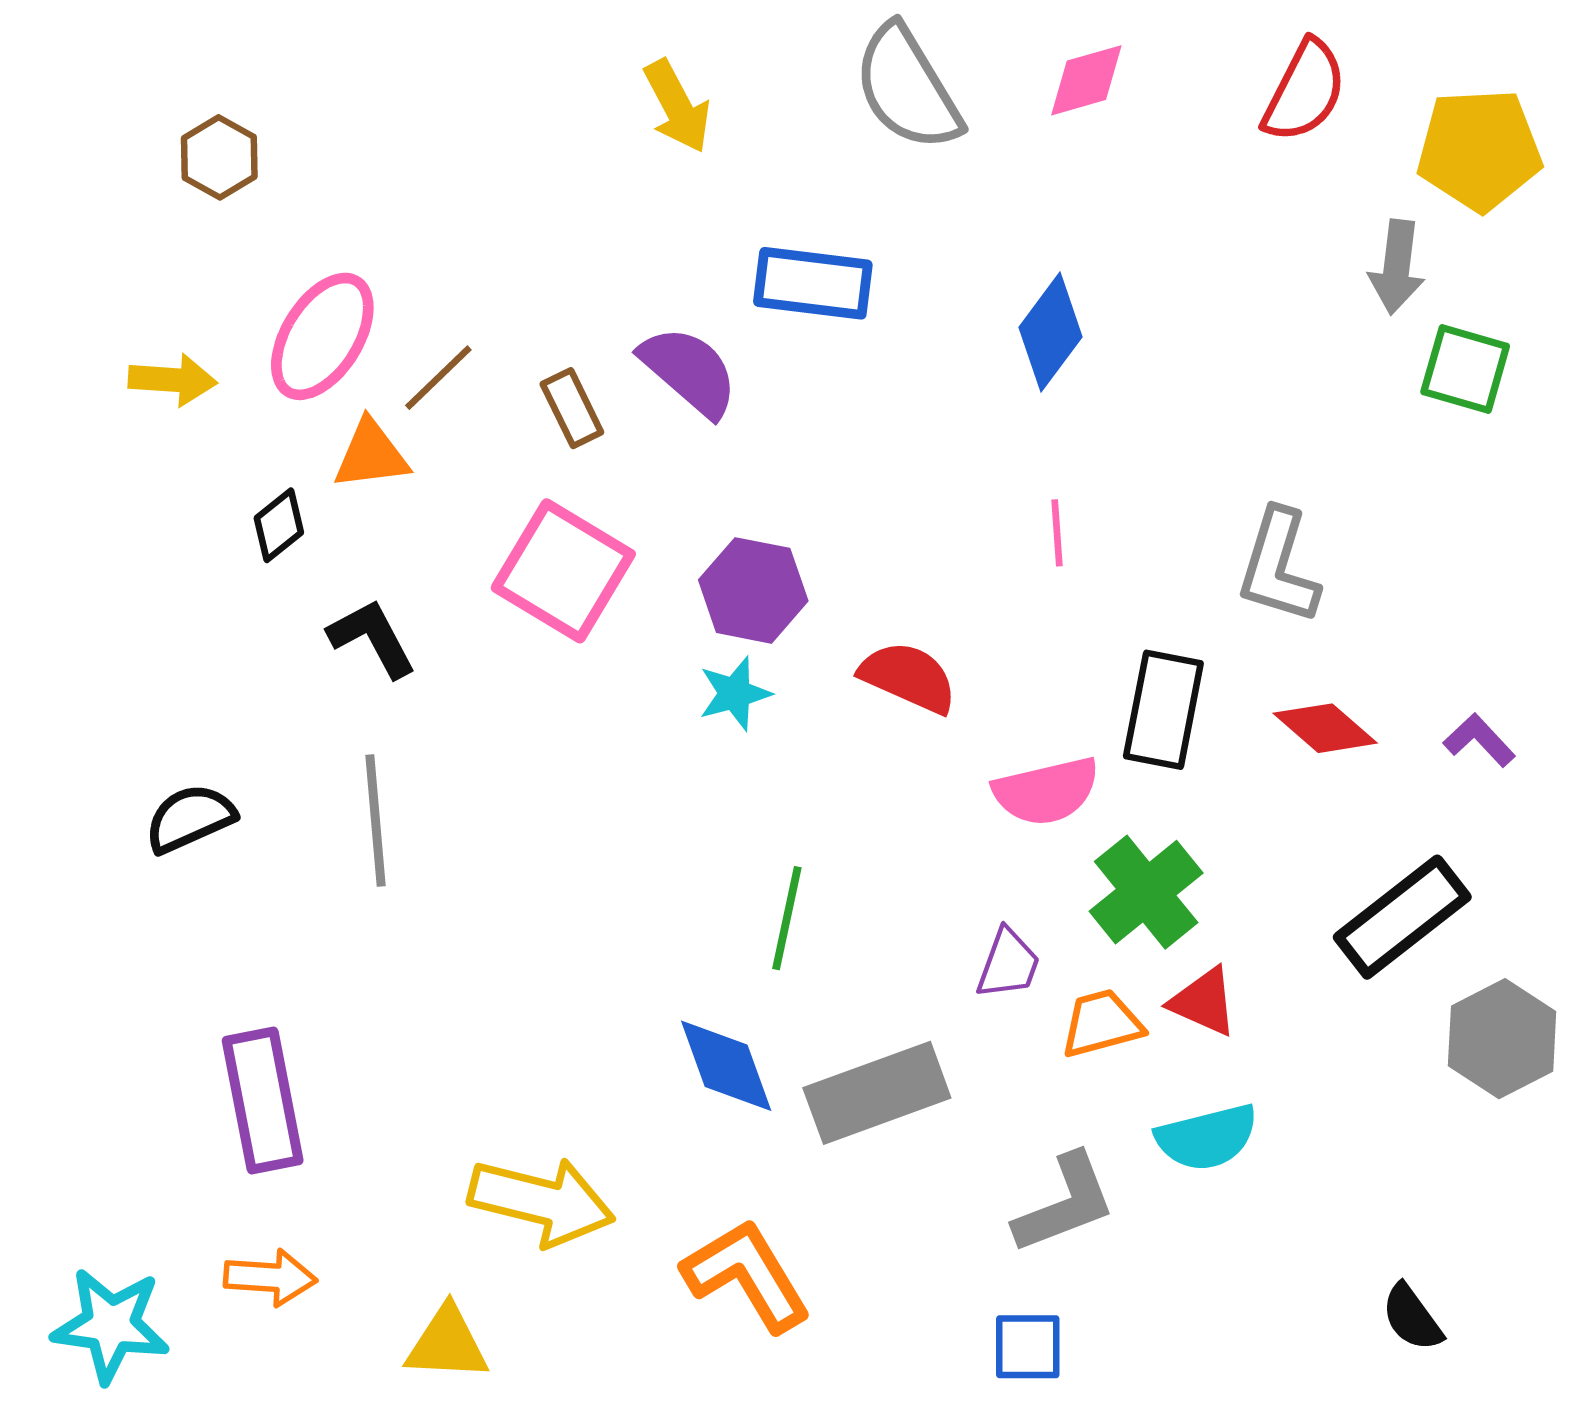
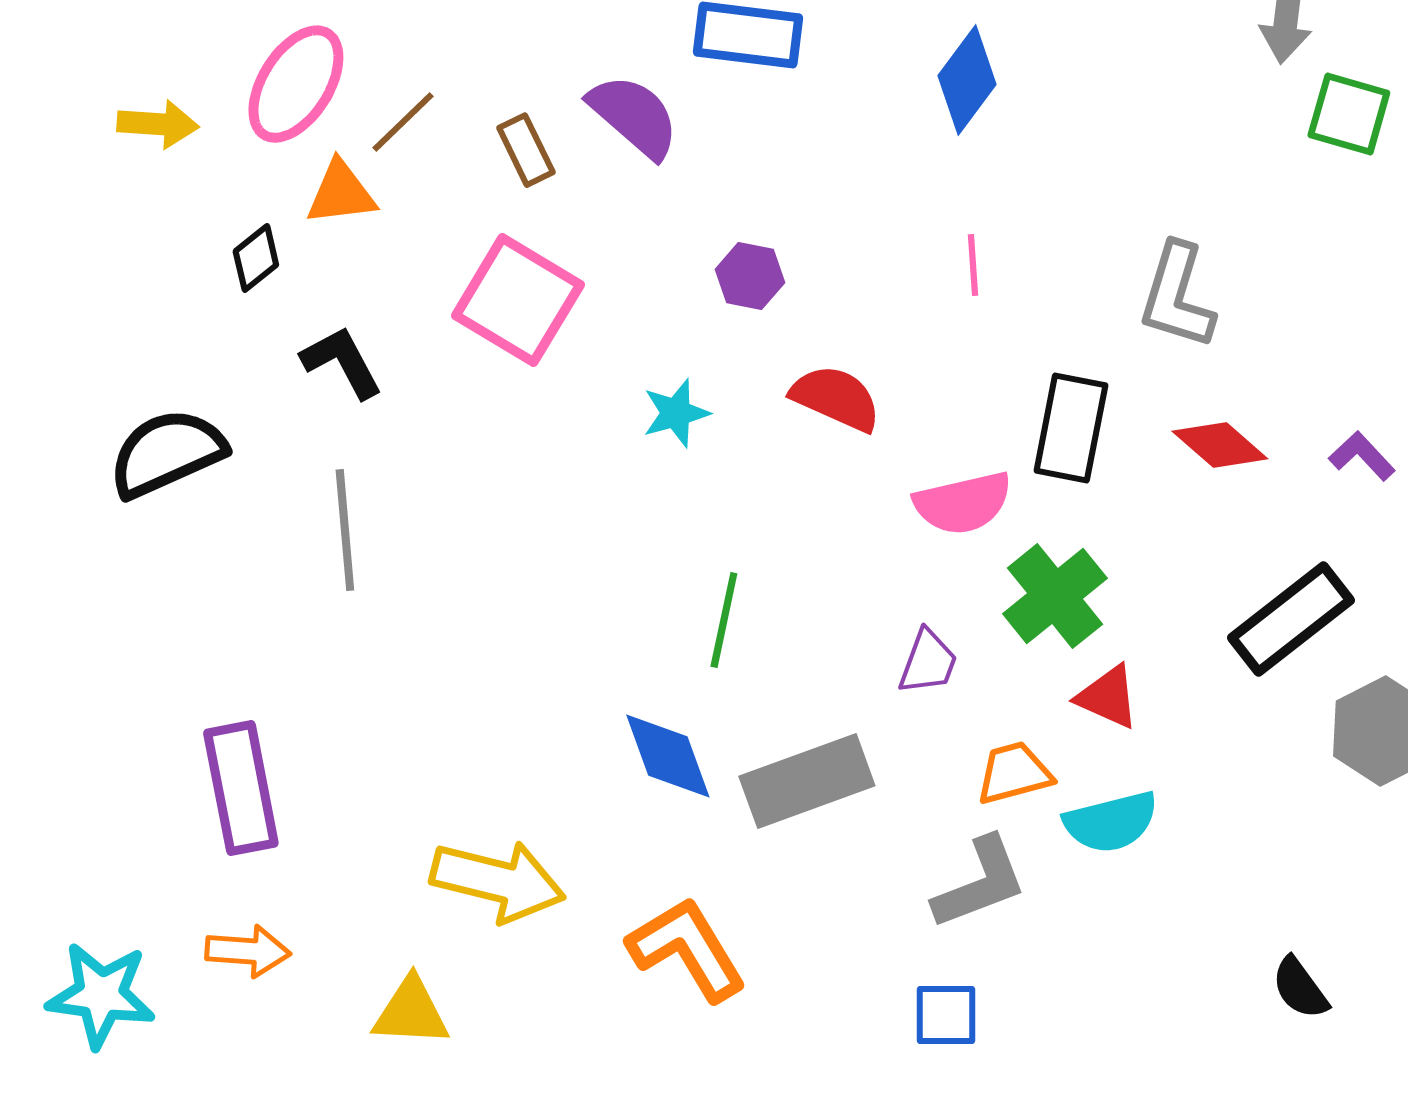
purple hexagon: (753, 590) -> (750, 276), moved, size x0.7
black semicircle: (190, 818) -> (167, 453), moved, size x1.4
orange trapezoid: (1102, 1023) -> (1014, 773), moved

